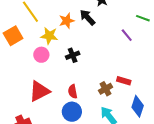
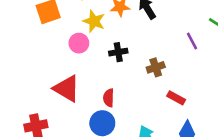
brown cross: (106, 89) -> (156, 67), moved
red triangle: (39, 91) -> (67, 89), turned 45

